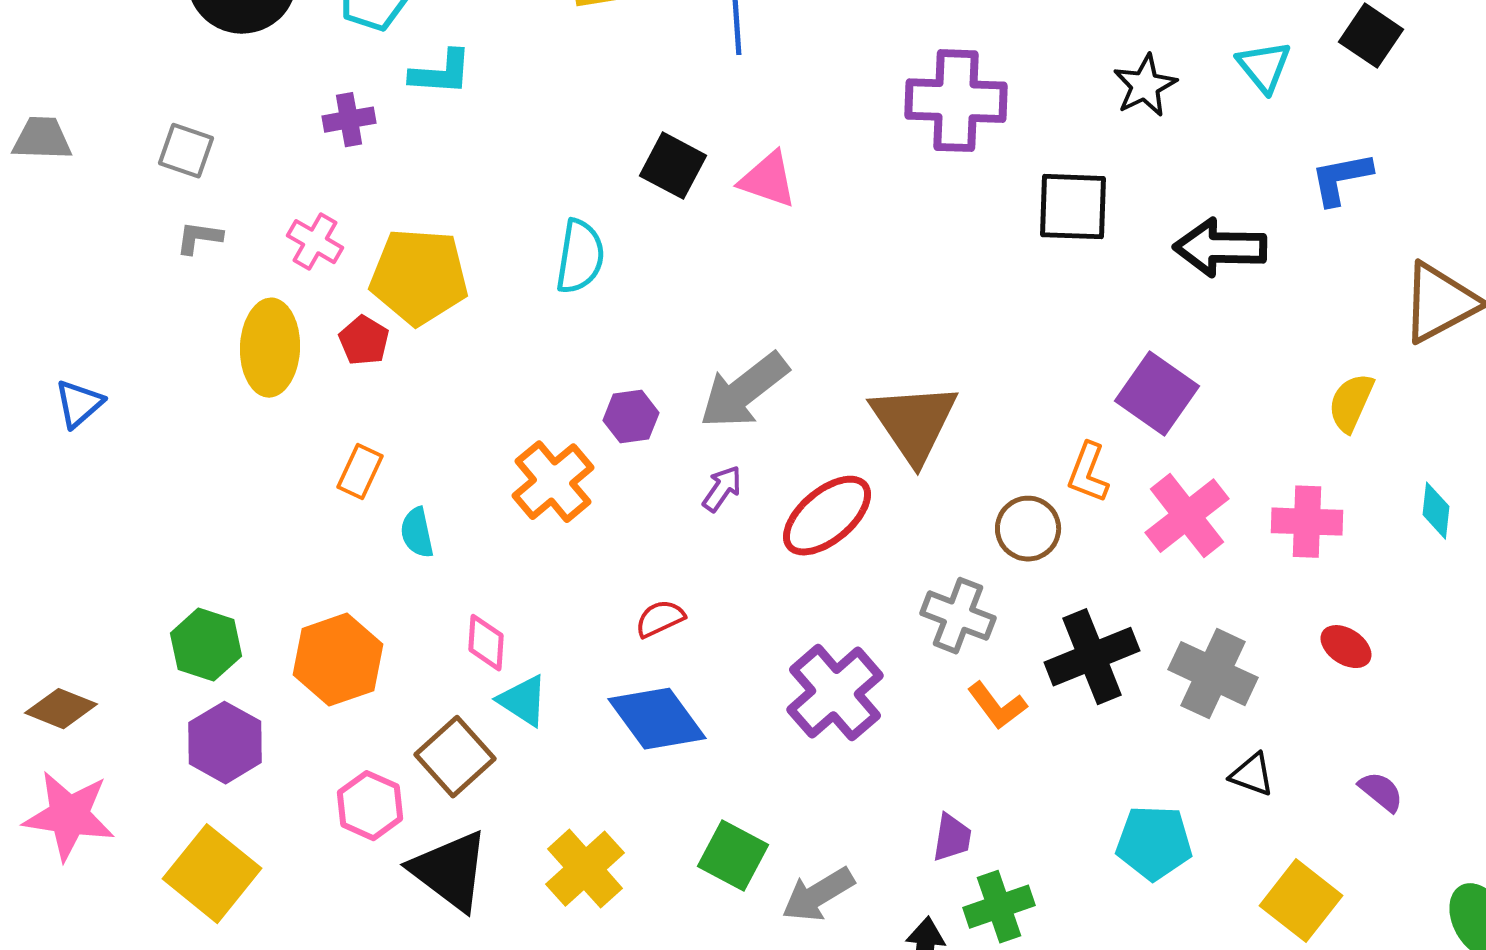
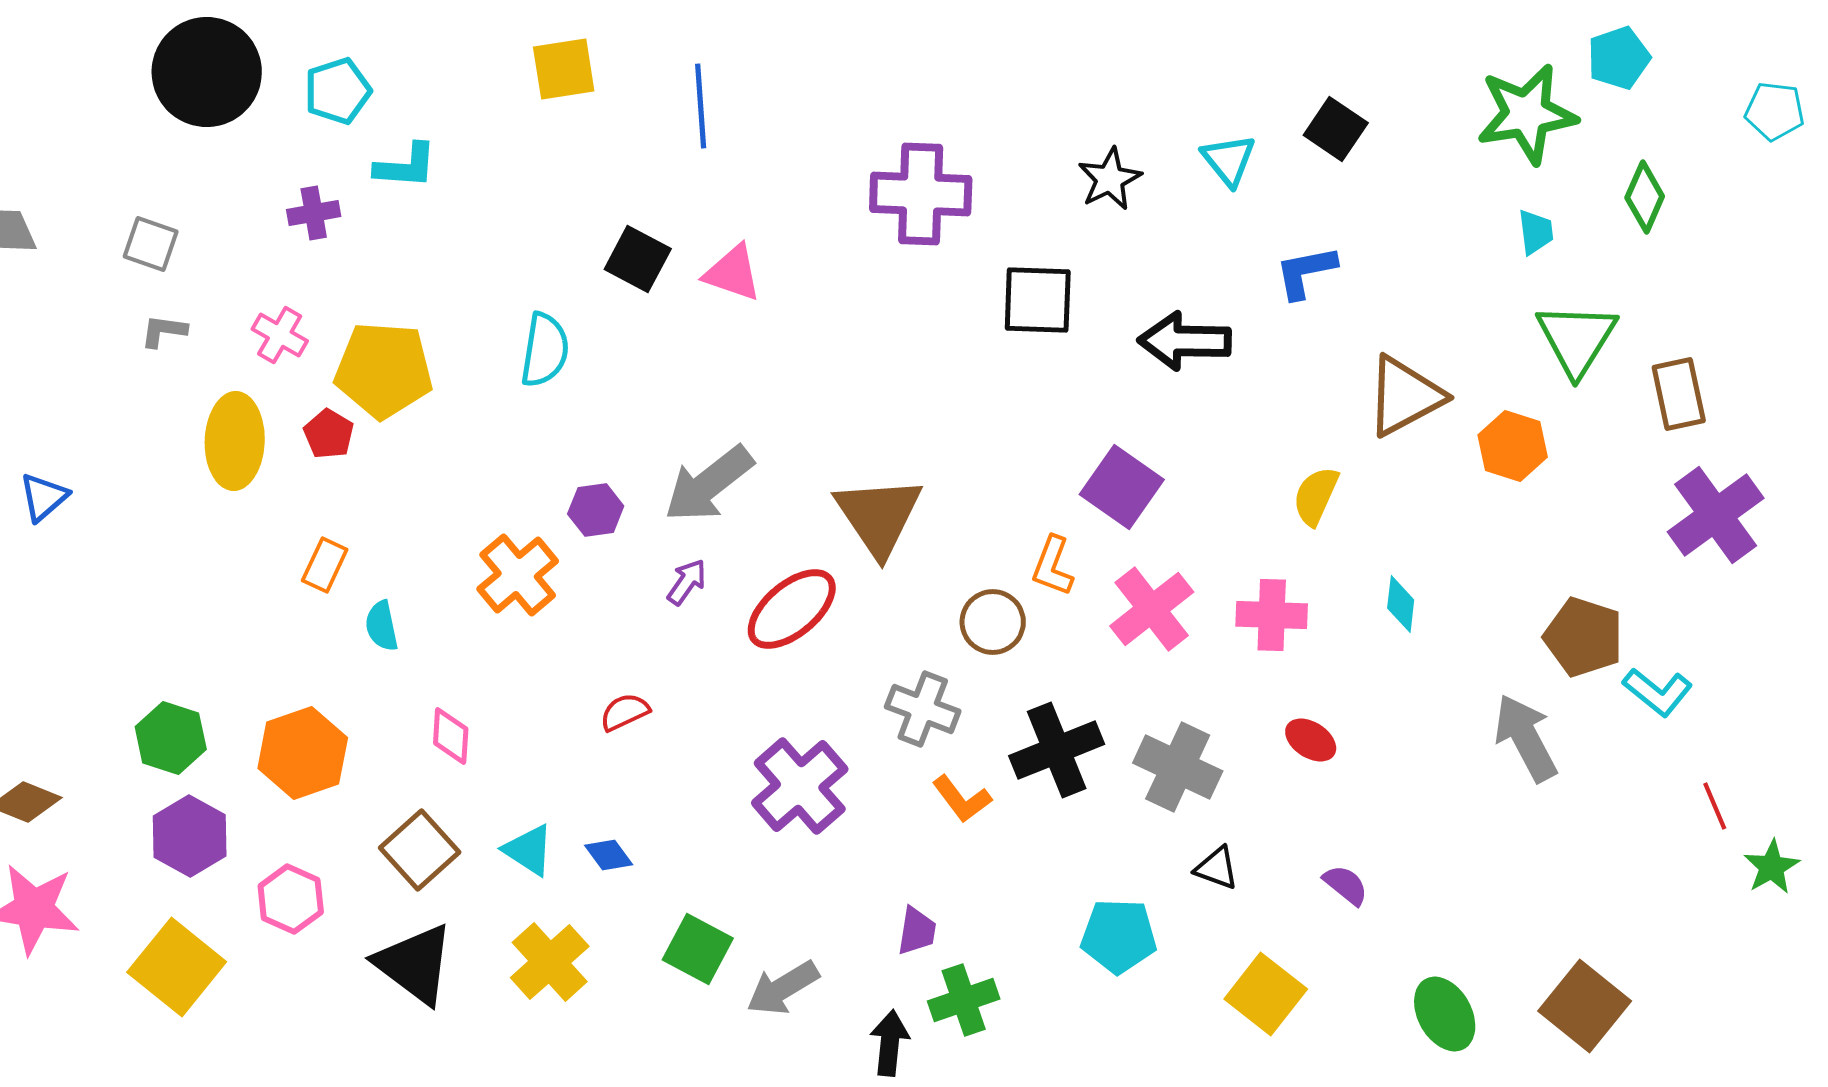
cyan triangle: (523, 701) -> (529, 850), moved
blue diamond: (657, 719) -> (609, 855), moved, size x0.5
pink hexagon: (370, 806) -> (291, 899), moved

